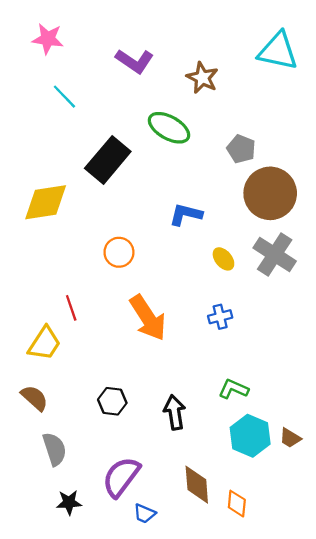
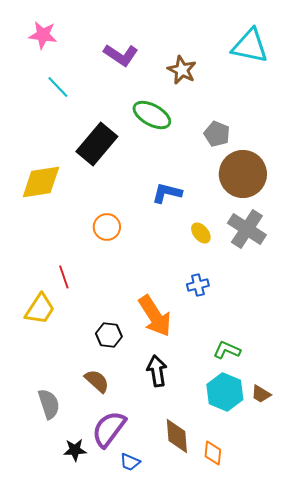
orange arrow: (148, 318) -> (155, 316), moved
green L-shape: (233, 389) -> (227, 350), moved
brown semicircle: (34, 398) -> (97, 381), moved
black hexagon: (112, 401) -> (109, 335), moved
black star: (69, 502) -> (75, 450), moved

